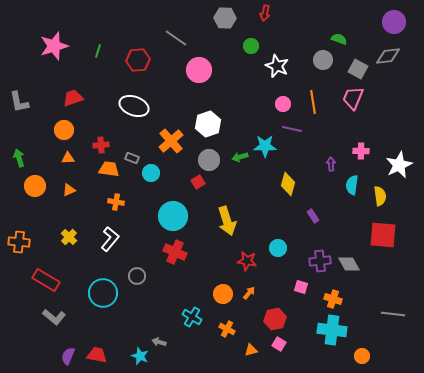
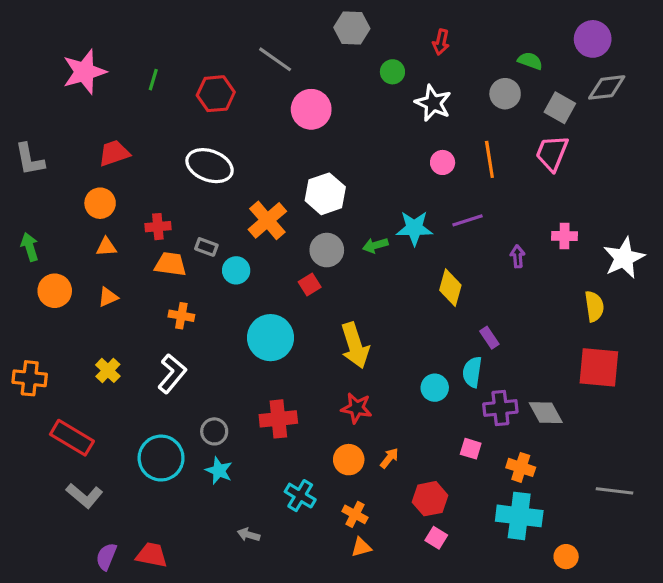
red arrow: (265, 13) -> (441, 42), moved
purple circle: (394, 22) -> (593, 39), moved
purple line: (292, 129) -> (468, 220), moved, turned -30
cyan semicircle: (352, 185) -> (472, 372), moved
red cross: (175, 252) -> (278, 419), moved, turned -30
red star: (247, 261) -> (357, 408), moved
orange triangle: (251, 350) -> (361, 547), moved
cyan star: (140, 356) -> (219, 471), moved

